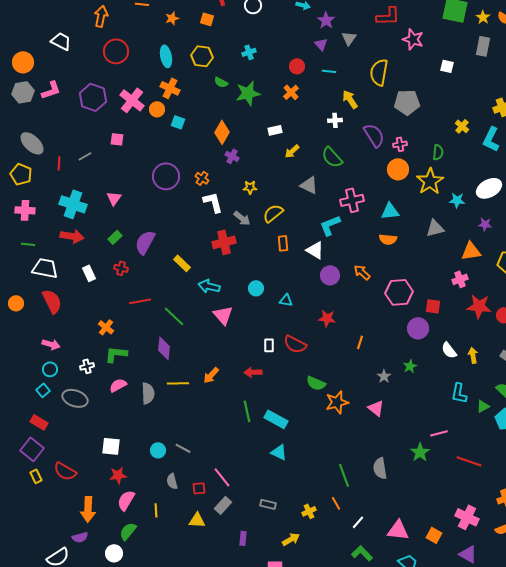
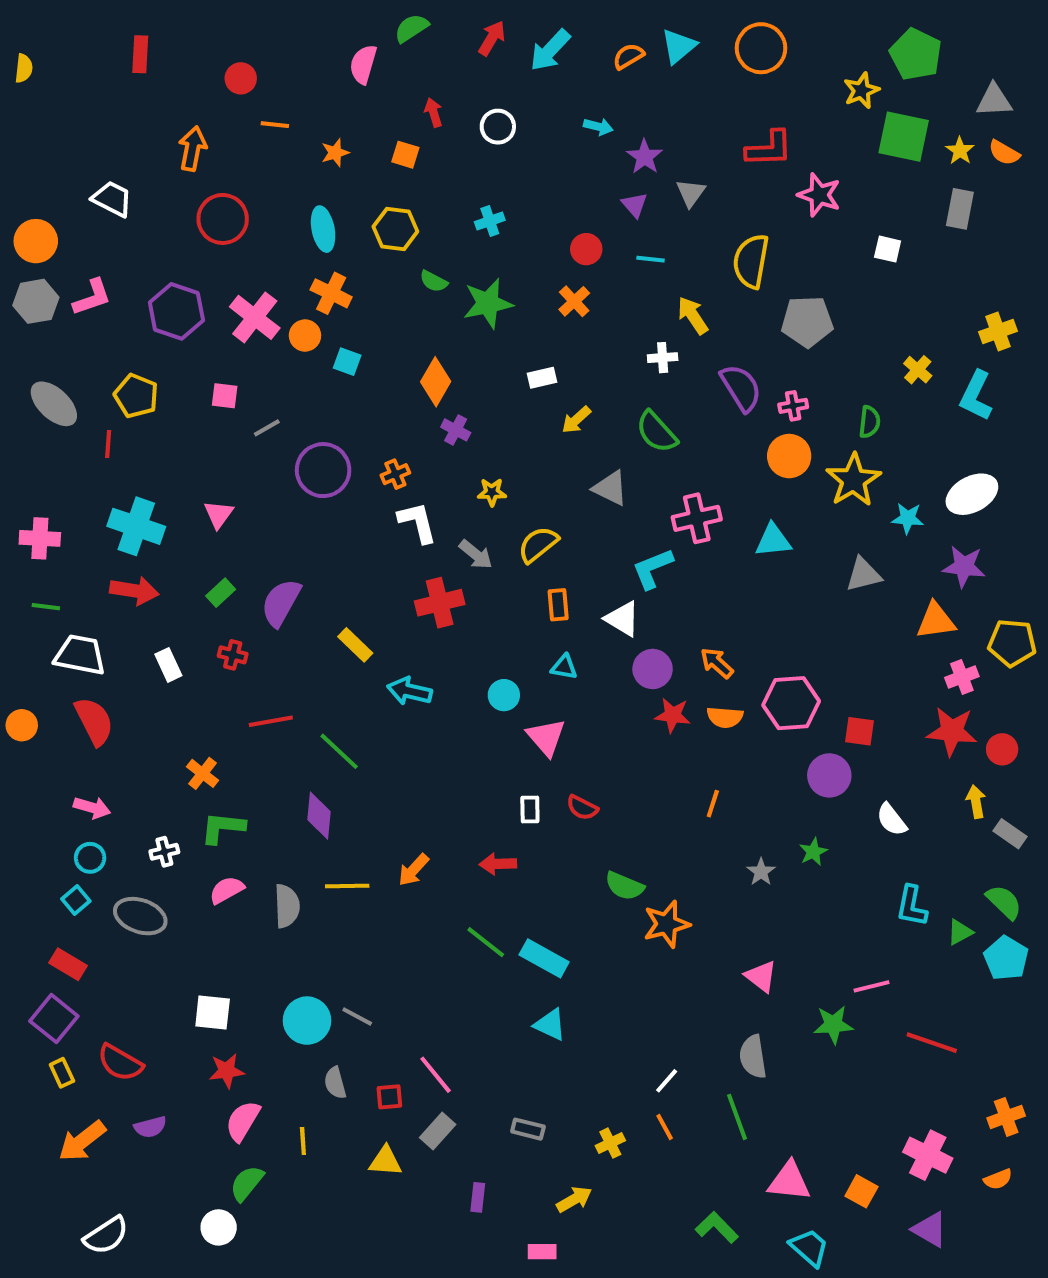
gray line: (85, 156) -> (267, 428), moved
yellow pentagon: (21, 174) -> (136, 396), moved
orange cross: (202, 178) -> (395, 474), turned 32
purple star: (485, 224) -> (964, 567), size x1.5
orange semicircle: (388, 239) -> (725, 717), moved
pink cross: (460, 279) -> (962, 677), moved
cyan triangle: (286, 300) -> (564, 667), moved
pink triangle: (223, 315) -> (546, 737), moved
red star: (327, 318) -> (673, 715), moved
red semicircle: (295, 344) -> (582, 808), size x0.7
yellow arrow: (473, 355) -> (976, 802), moved
pink triangle: (376, 408) -> (761, 976), moved
green line: (247, 411) -> (486, 942), turned -40
cyan circle: (158, 450) -> (307, 1021), size x1.5
green star: (420, 452) -> (833, 1025), turned 30
green line: (344, 475) -> (737, 1117), moved
orange arrow: (88, 509) -> (82, 1141), moved, turned 50
white line: (358, 522) -> (667, 1081), moved
purple semicircle: (80, 537) -> (150, 1127), moved

